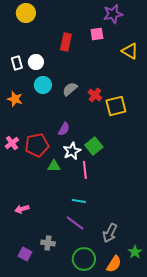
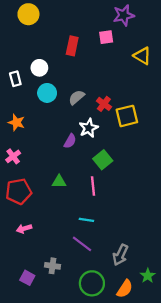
white rectangle: (17, 63) -> (15, 79), moved
orange star: (15, 99) -> (16, 123), moved
red pentagon: (37, 145) -> (19, 191), moved
white star: (72, 151) -> (89, 128), moved

